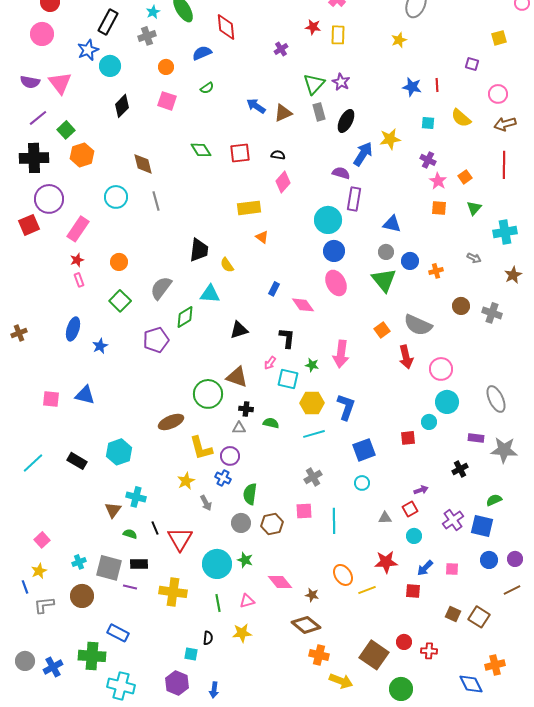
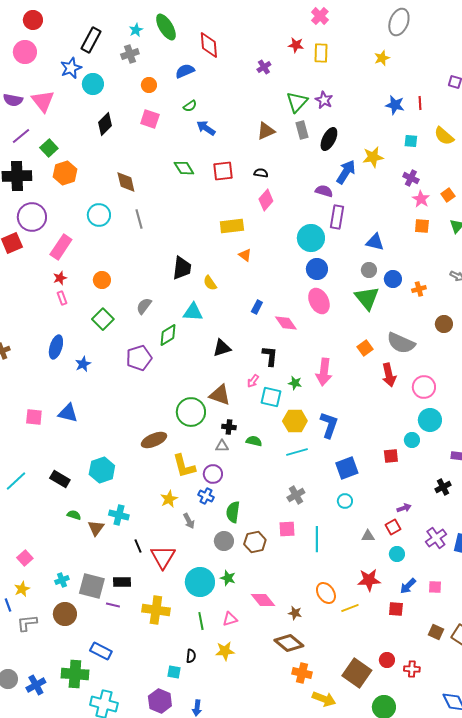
blue arrow: (256, 106) -> (206, 128), moved
gray semicircle: (161, 288) -> (144, 306), size x0.7
green semicircle: (130, 534) -> (74, 515), moved

